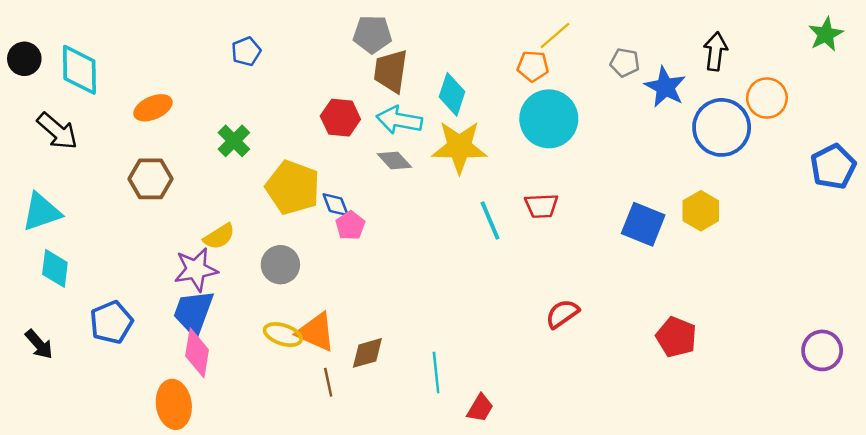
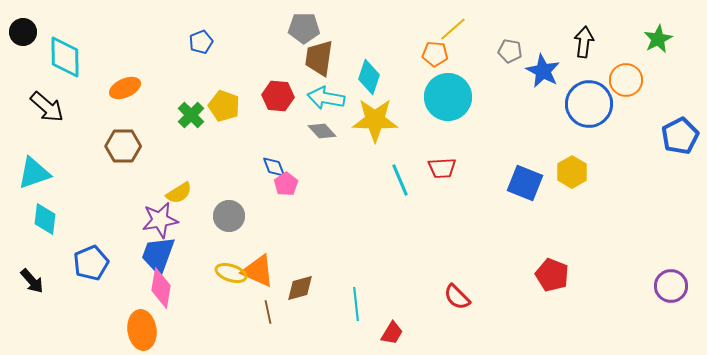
green star: (826, 34) -> (658, 39), moved
black circle: (24, 59) -> (23, 32), moved
yellow pentagon: (293, 187) -> (224, 106), moved, size x0.7
red semicircle: (562, 314) -> (457, 297), moved, turned -100

